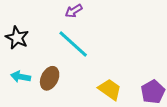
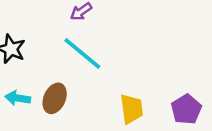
yellow trapezoid: (110, 89) -> (132, 109), turned 50

